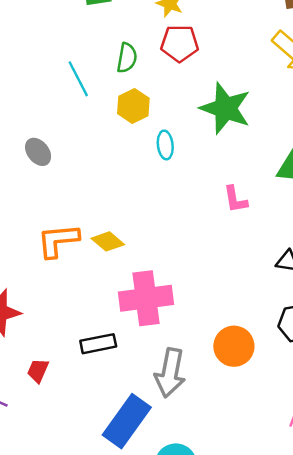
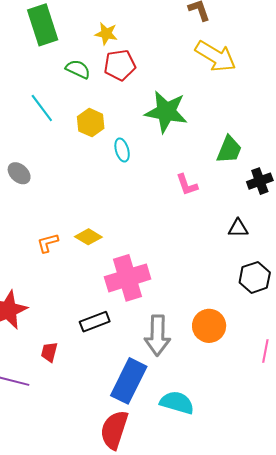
green semicircle: (127, 58) -> (78, 69), moved, turned -65
orange L-shape: (58, 240) -> (48, 243), size x0.6
orange circle: (234, 346) -> (209, 326), moved

